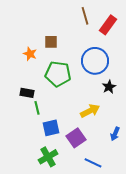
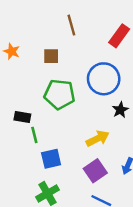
brown line: (85, 16) -> (71, 25), moved
orange star: (30, 54) -> (12, 51), moved
purple square: (76, 138) -> (95, 171), moved

